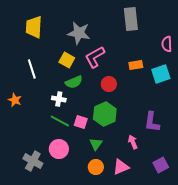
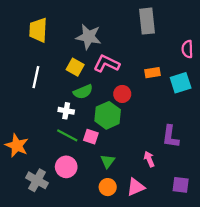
pink L-shape: (95, 57) -> (107, 64), turned 55
white line: (32, 69) -> (36, 77), turned 30
orange star: (15, 100) -> (17, 146), moved, size x1.5
green hexagon: (105, 114) -> (108, 115), moved
purple square: (161, 165) -> (181, 185), turned 35

